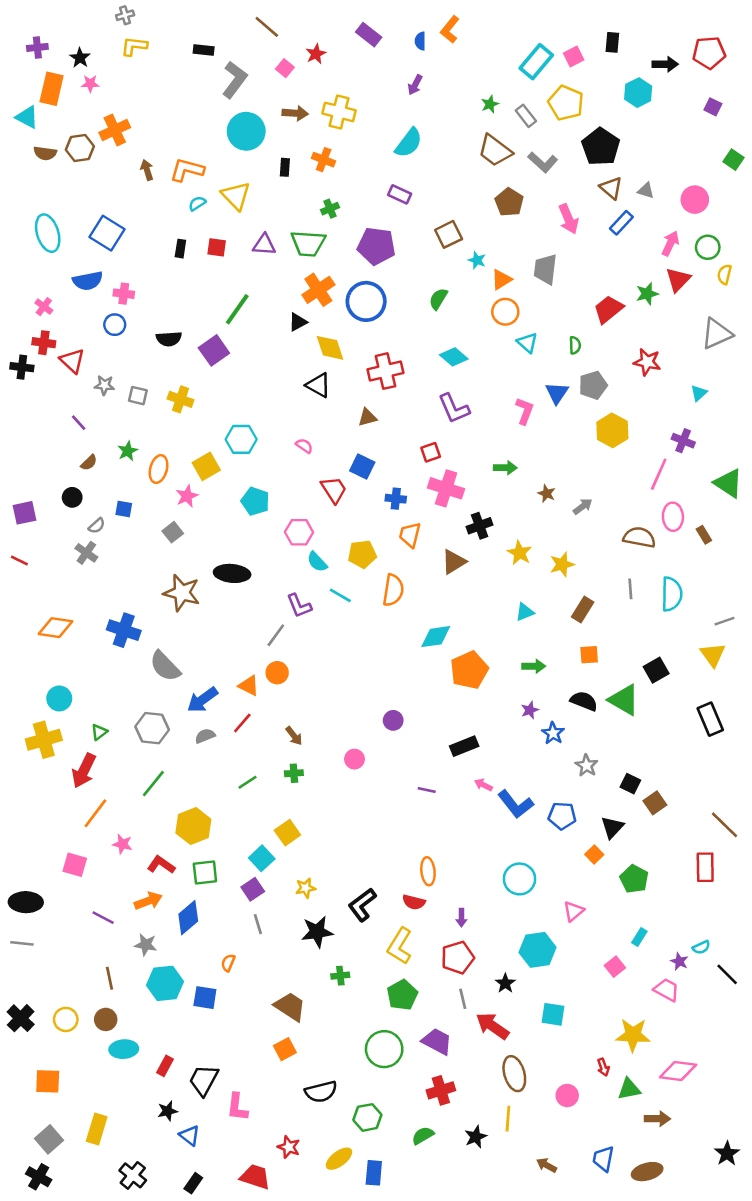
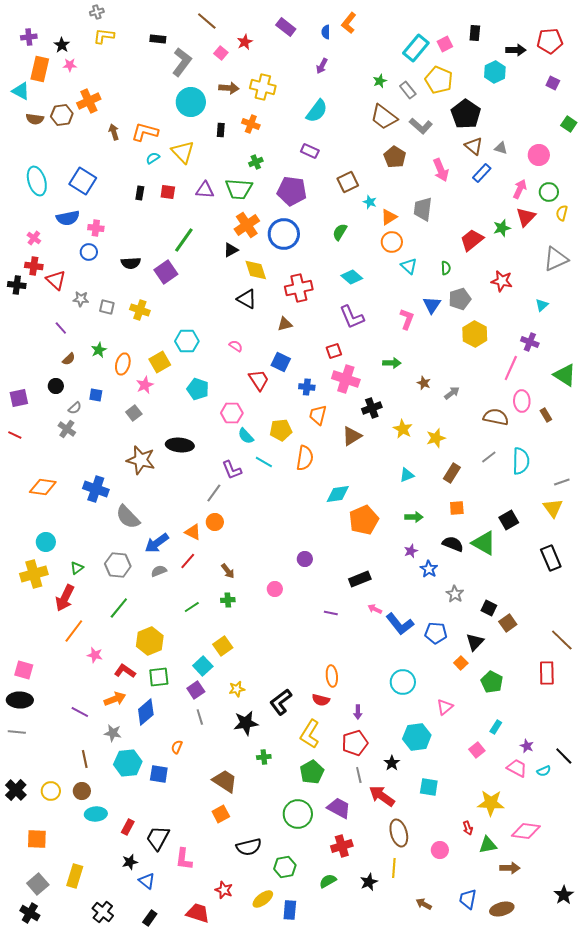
gray line: (630, 589) -> (489, 457), turned 56
pink square: (75, 865) -> (24, 670), moved
cyan semicircle: (701, 947) -> (544, 771), moved

